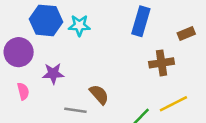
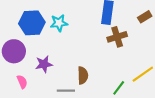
brown cross: (162, 63) -> (117, 37), moved
brown semicircle: (99, 94) -> (83, 75), turned 48

